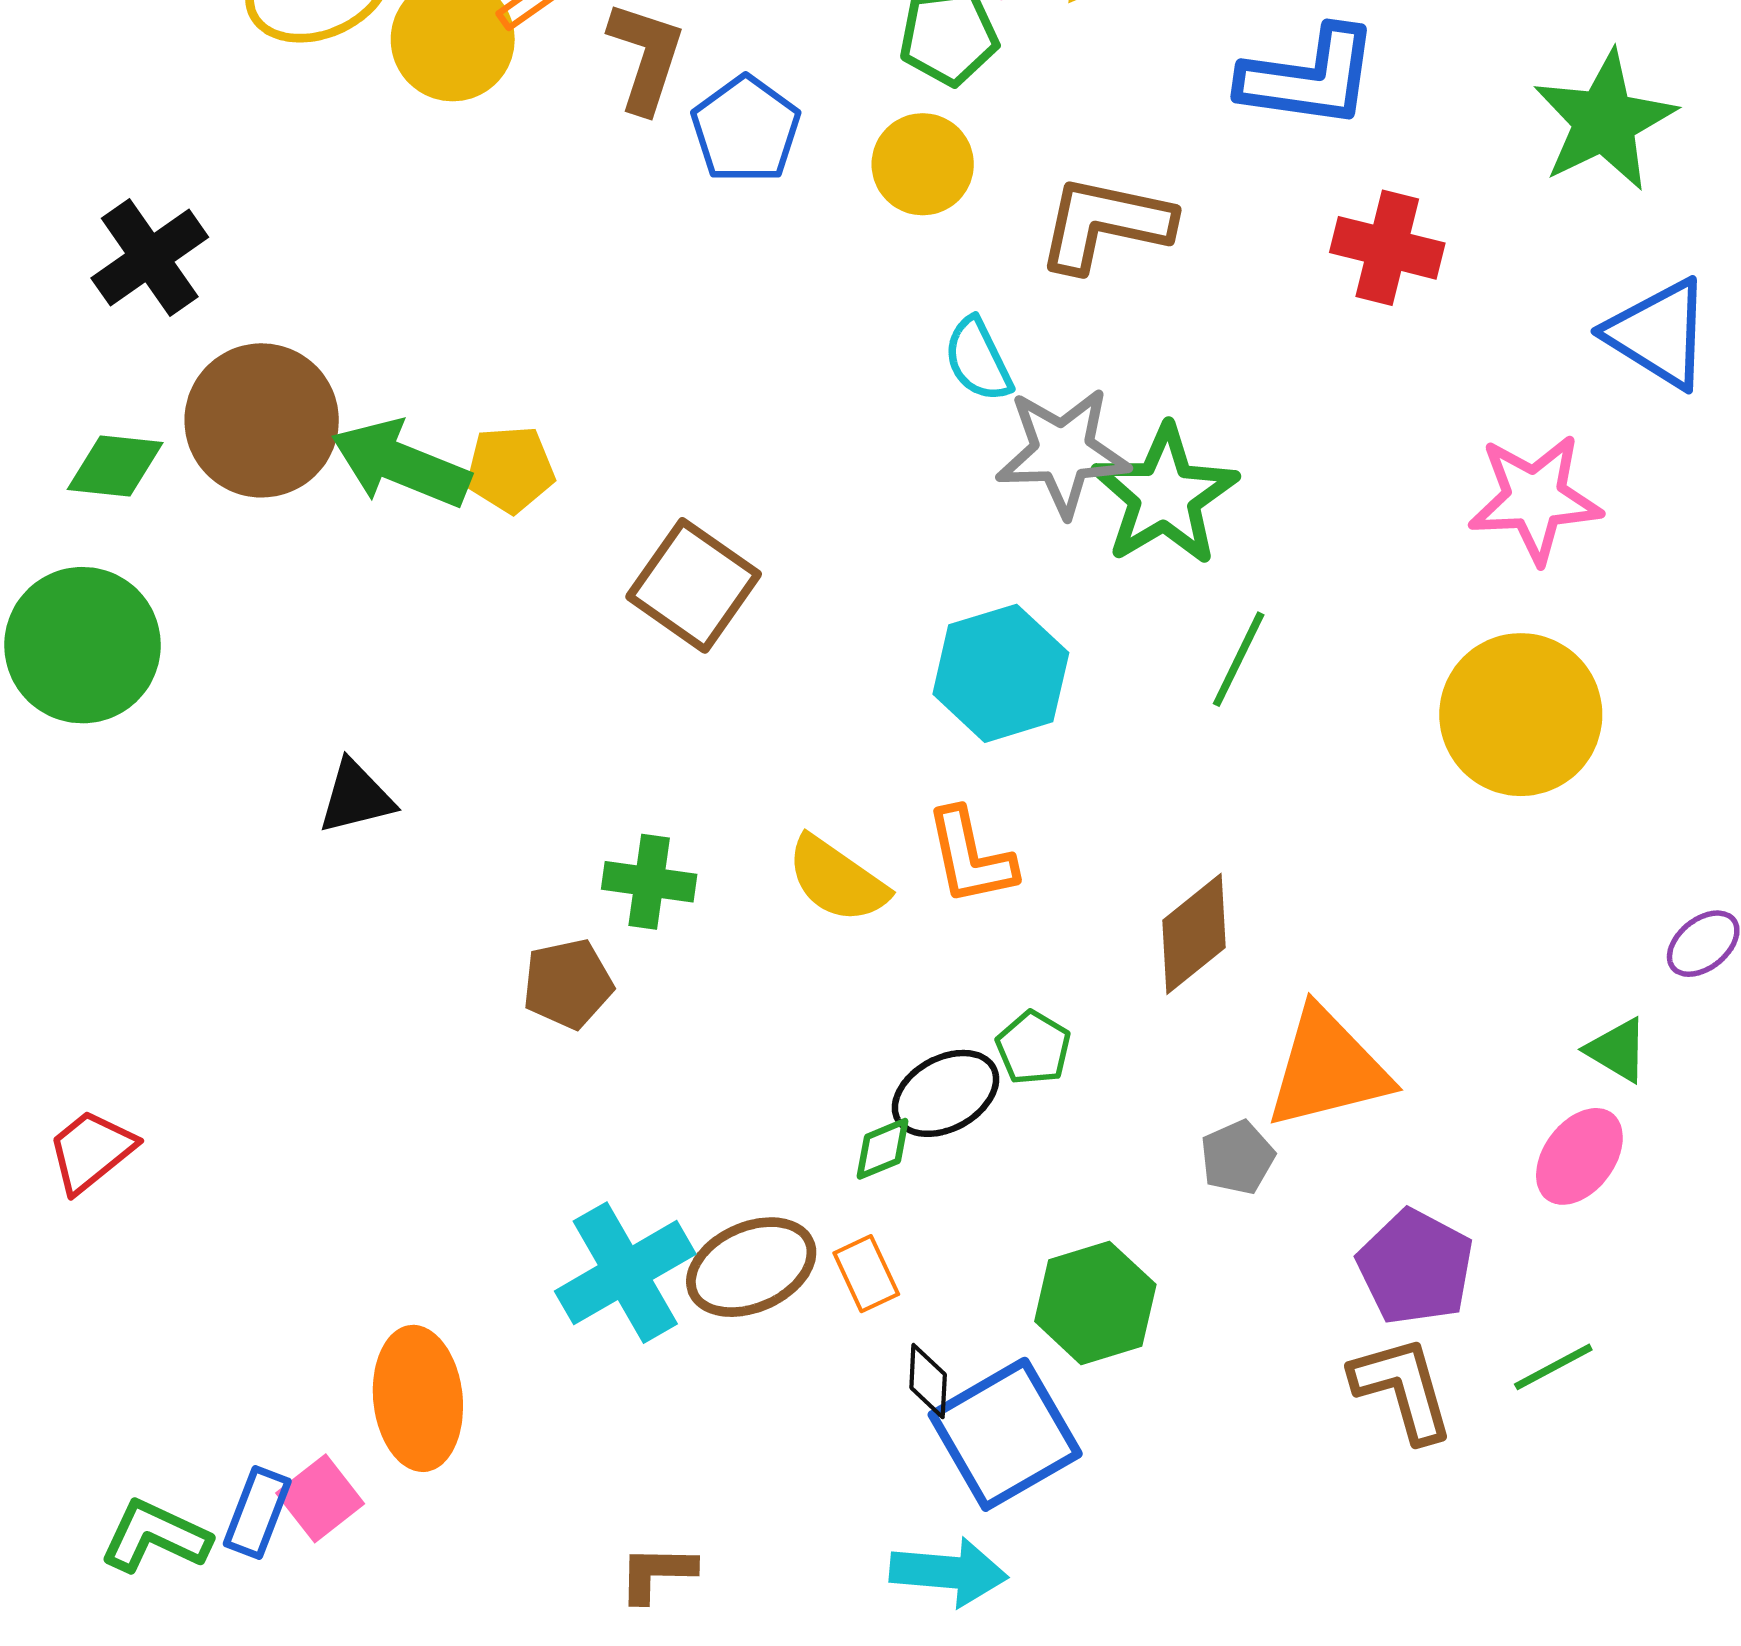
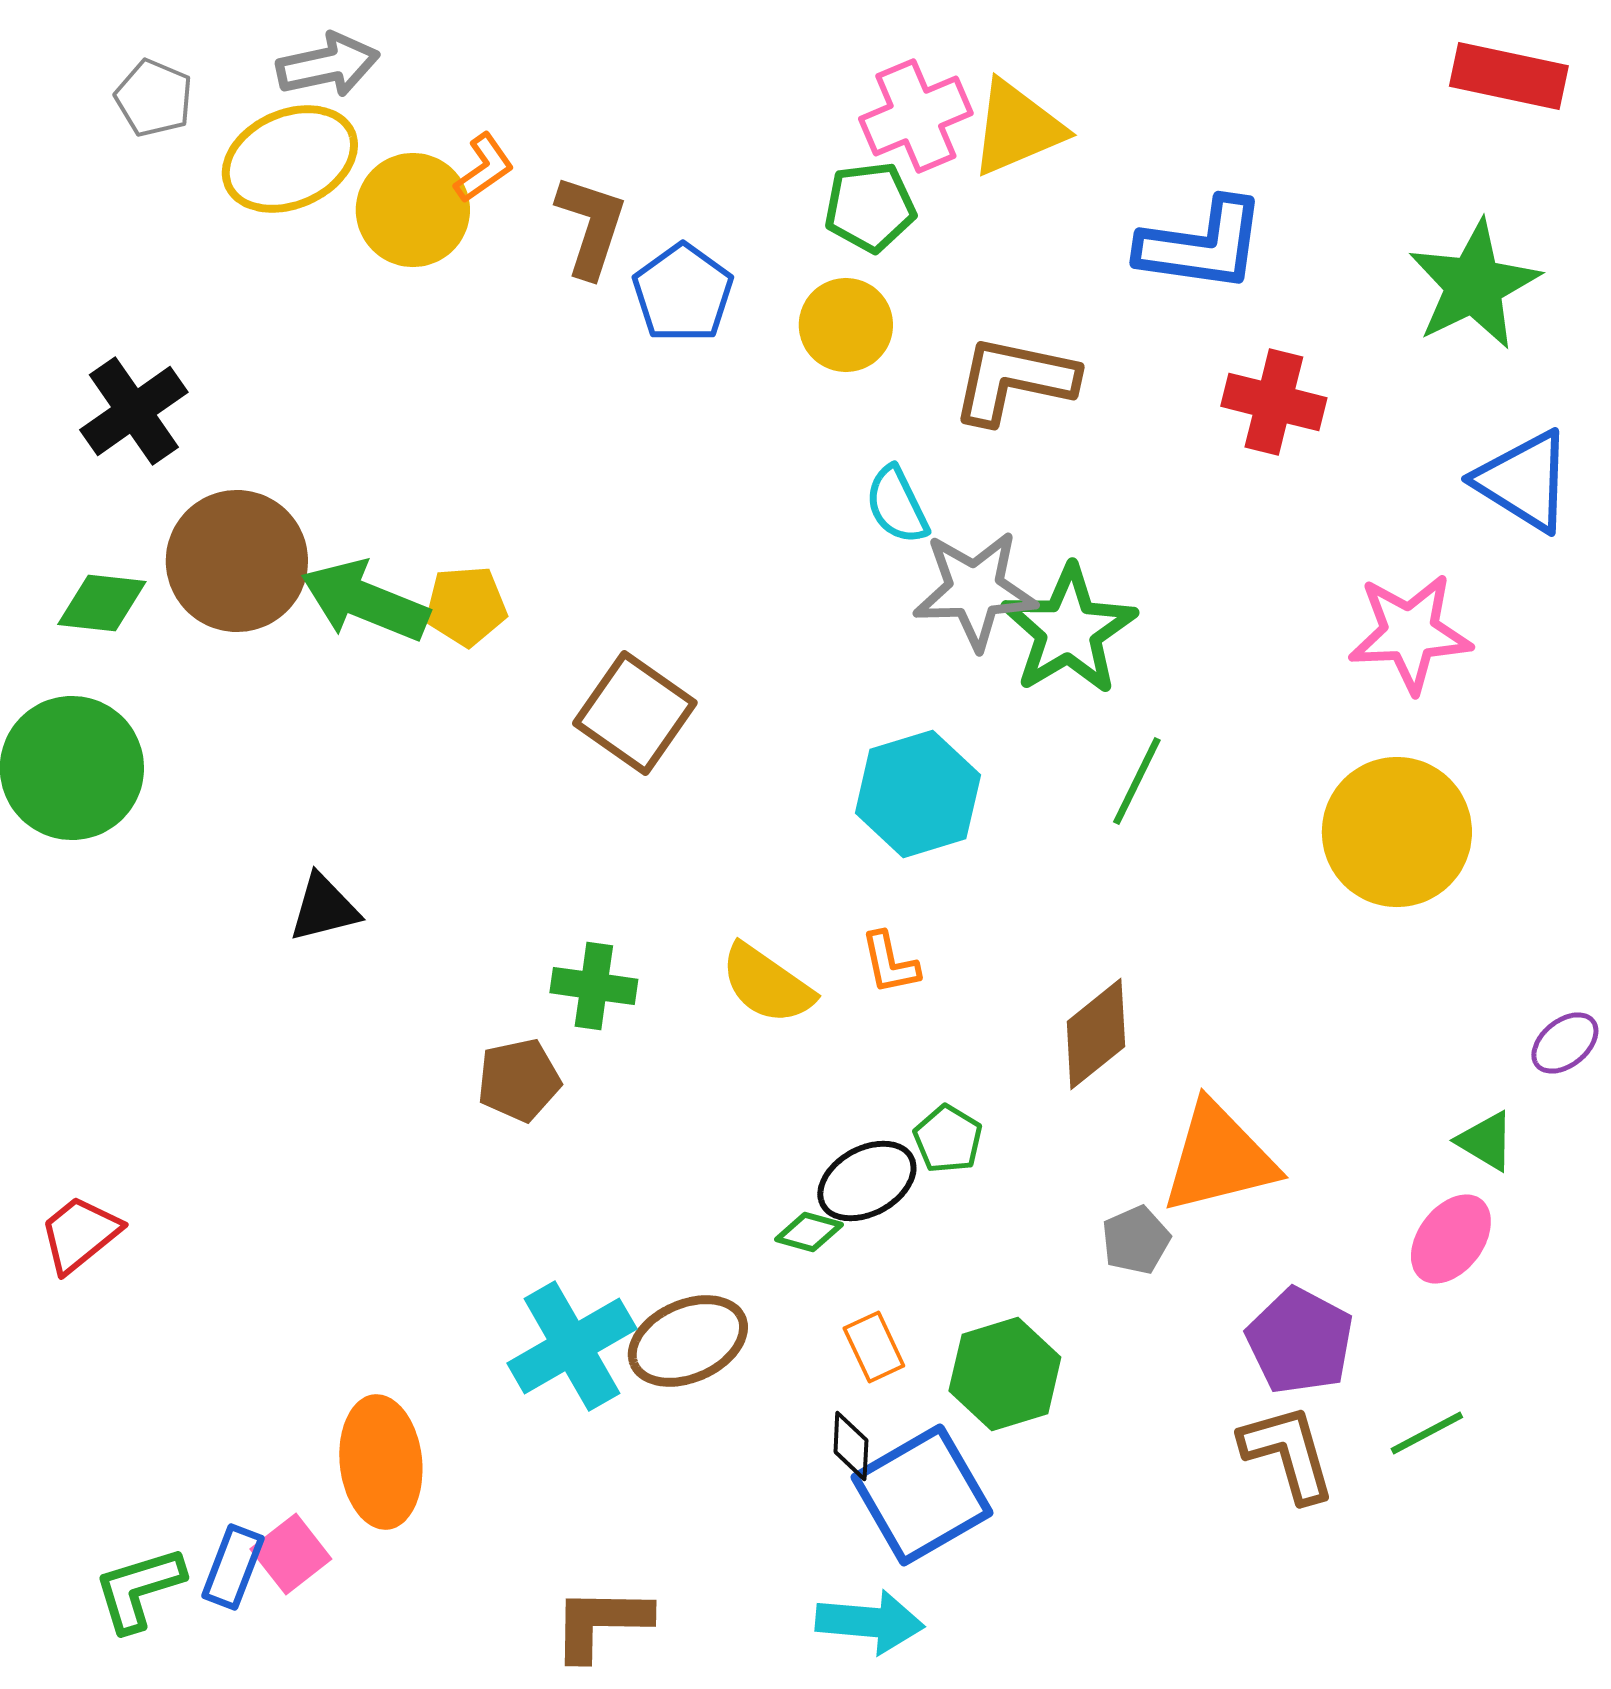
orange L-shape: (970, 857) -> (890, 963), size x0.7
green diamond: (883, 1149) -> (809, 1232), turned 38
orange rectangle: (866, 1274) -> (874, 1347), moved
green L-shape: (155, 1536) -> (139, 1589), turned -42
brown L-shape: (657, 1573) -> (601, 1623), size x1.4

